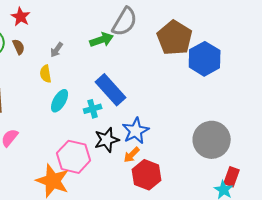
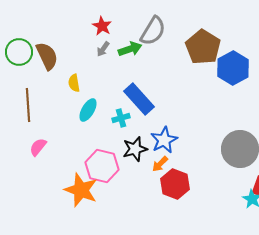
red star: (21, 17) -> (102, 26), moved
brown semicircle: (19, 47) -> (47, 56), size x1.8
gray arrow: (57, 50) -> (103, 49), moved

